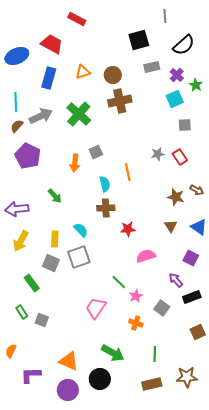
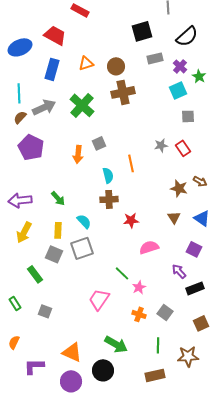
green arrow: (55, 196) -> (58, 198), moved
gray square: (162, 308) -> (165, 312), moved
green rectangle: (22, 312) -> (15, 303), moved
brown star: (187, 377) -> (188, 356), moved

